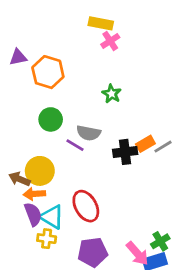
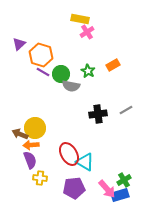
purple triangle: (18, 57) -> (19, 44), turned -32
green circle: (51, 119) -> (61, 74), moved
gray semicircle: (89, 133) -> (71, 86), moved
orange rectangle: (145, 144) -> (113, 65), moved
purple line: (75, 145) -> (43, 72), moved
cyan triangle: (52, 217) -> (85, 162), moved

